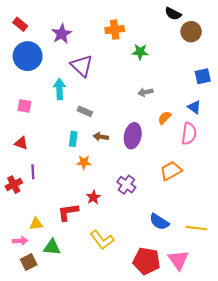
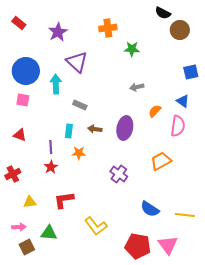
blue circle: (28, 56) -> (26, 71), moved
purple line: (33, 172) -> (51, 147), moved
red star: (93, 197) -> (51, 167), moved
yellow triangle: (36, 224) -> (30, 202), moved

